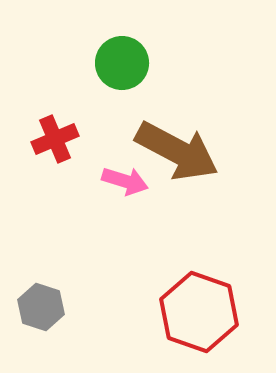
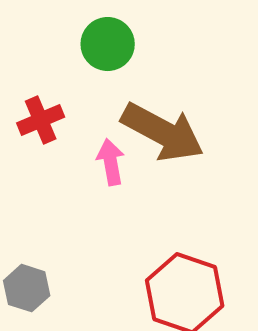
pink arrow: (125, 181) -> (111, 162), turned -117

